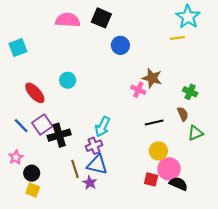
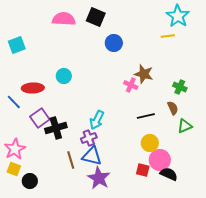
red ellipse: (35, 93) -> (33, 88), turned -50
blue line: (21, 126) -> (14, 102), moved
pink star: (16, 157) -> (15, 149), size x1.5
black circle: (32, 173) -> (30, 181), moved
purple star: (90, 183) -> (99, 178), moved, size x1.6
yellow square: (33, 190) -> (14, 169), moved

